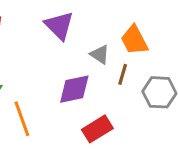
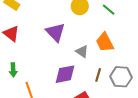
brown line: (123, 74) -> (98, 75), moved

